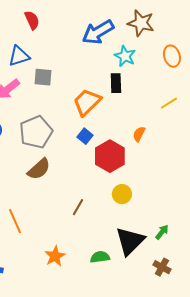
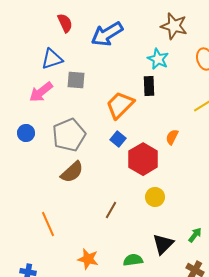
blue arrow: (98, 32) -> (107, 34), moved
black triangle: (130, 241) -> (163, 244), size x0.7
orange star: (55, 256) -> (88, 259), turned -30

